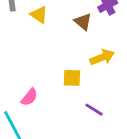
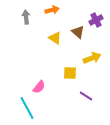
yellow triangle: (39, 15) -> (55, 38), moved

